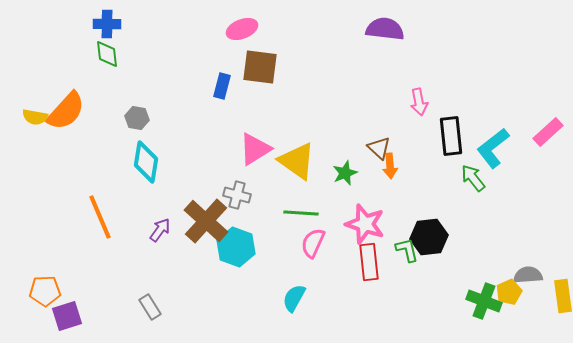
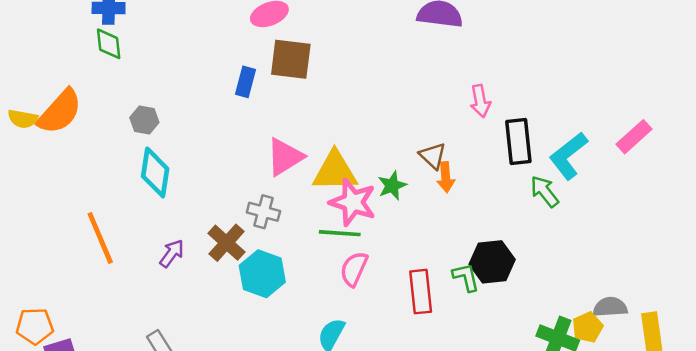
yellow triangle: (297, 161) -> (335, 171), turned -36
brown cross: (206, 221) -> (227, 243), size x0.7
pink star: (365, 224) -> (353, 202), moved

